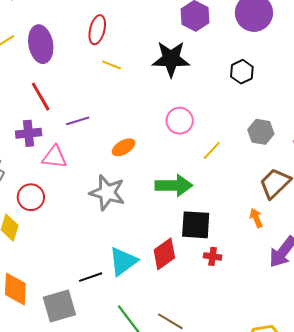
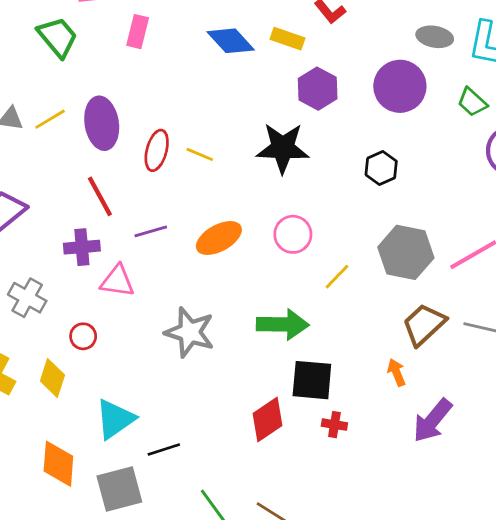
red ellipse: (97, 30) -> (157, 150), moved
gray hexagon: (261, 132) -> (406, 252), size x1.5
orange ellipse: (124, 147) -> (219, 238), moved, size x1.4
red circle: (31, 197) -> (83, 336), size x0.7
cyan triangle: (123, 261) -> (115, 419), moved

